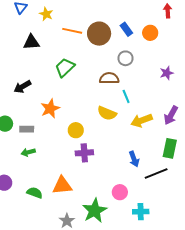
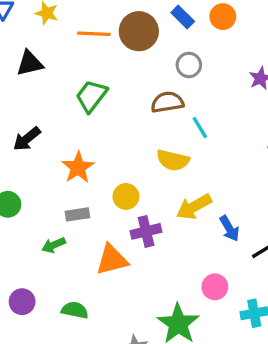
yellow arrow: (142, 120) -> (194, 207), moved
gray rectangle: (27, 129) -> (77, 214), moved
orange triangle: (62, 185) -> (112, 260), moved

